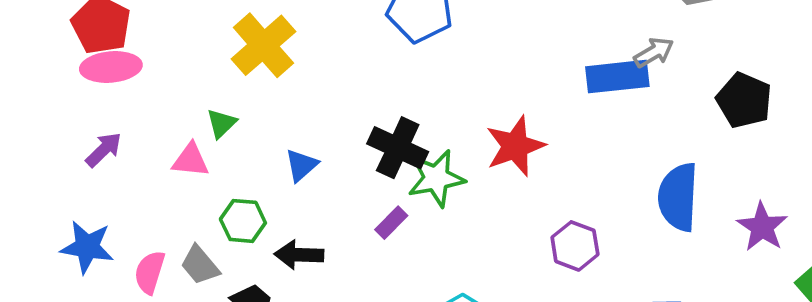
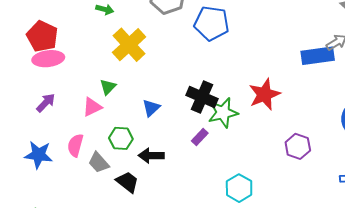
pink triangle: (191, 160) -> (92, 107), turned -30
pink semicircle: (150, 272) -> (75, 145), moved

